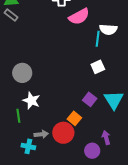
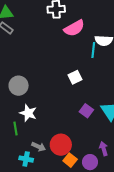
white square: (98, 67) -> (75, 77), moved
orange square: (74, 118) -> (70, 160), moved
gray arrow: (41, 134) -> (39, 147), turned 32

